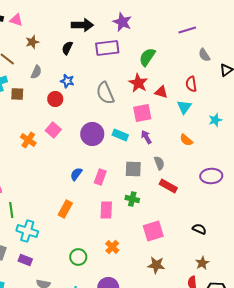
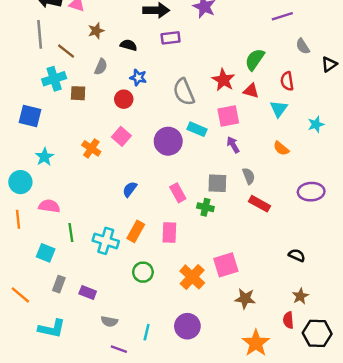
black semicircle: (67, 48) -> (129, 45), moved, turned 80
purple rectangle: (107, 48) -> (171, 38), moved, size x0.7
green semicircle: (147, 57) -> (255, 60), moved
cyan rectangle: (120, 135) -> (197, 129), moved
blue semicircle: (76, 174) -> (130, 189), moved
pink rectangle: (100, 177) -> (178, 193), turned -49
green cross: (132, 199) -> (205, 207), moved
pink rectangle: (106, 210) -> (169, 232), moved
cyan cross: (27, 231) -> (106, 241), moved
pink square: (153, 231) -> (226, 265), moved
orange cross: (112, 247) -> (192, 277), size x1.5
green circle: (78, 257) -> (143, 272), moved

